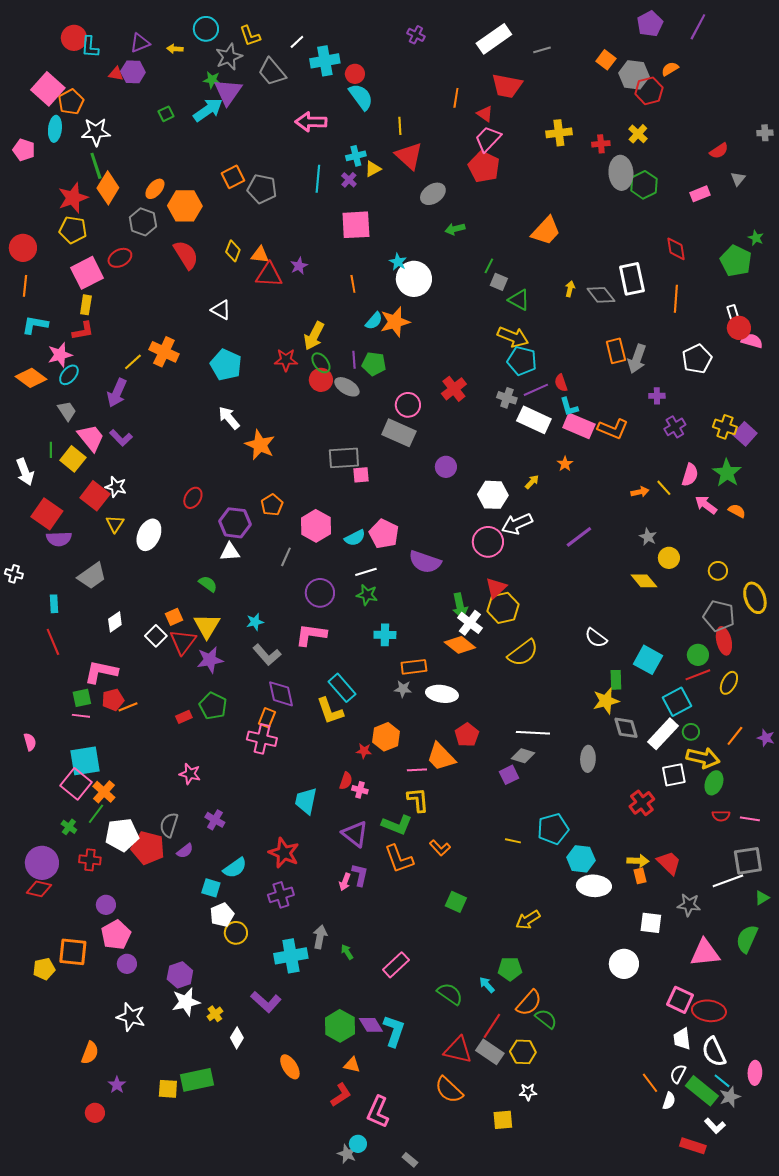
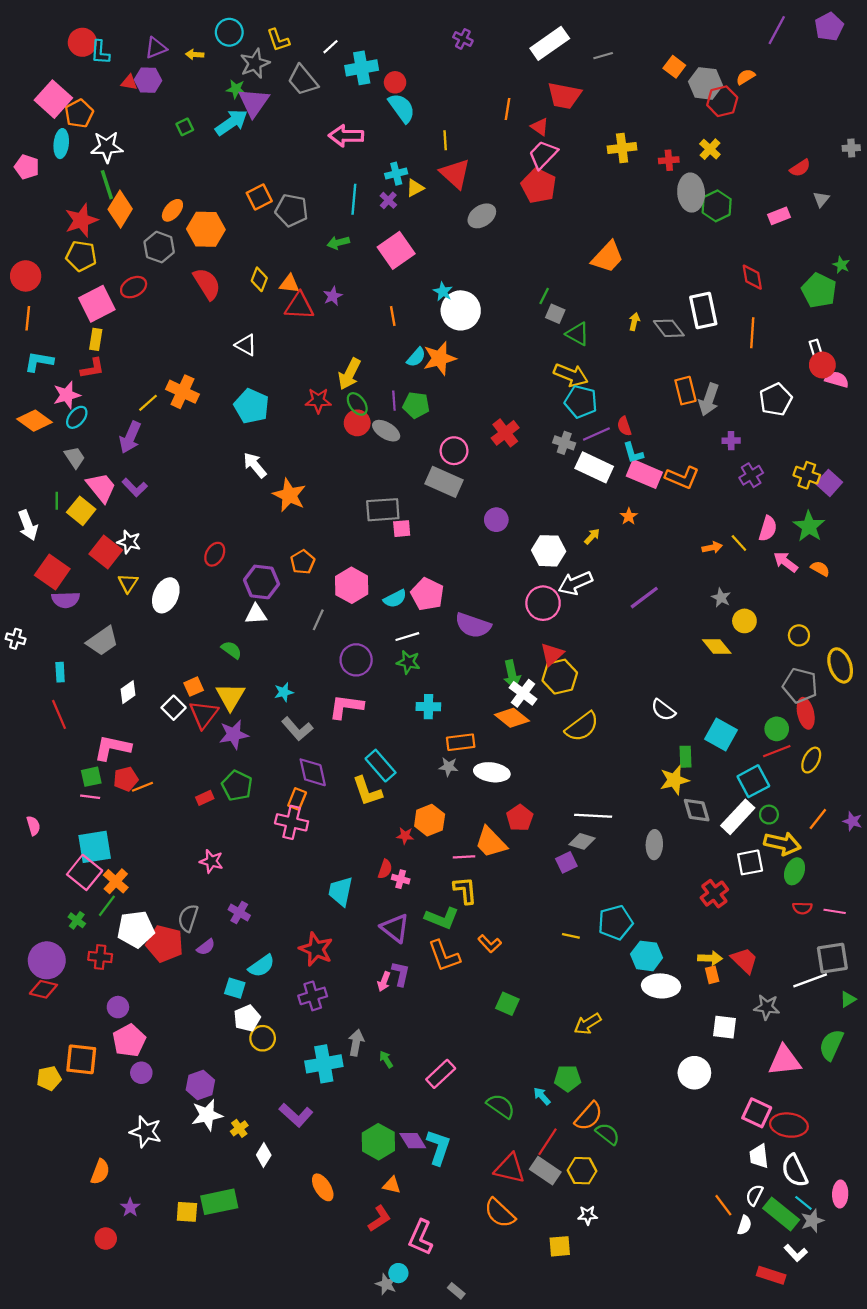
purple pentagon: (650, 24) -> (829, 27), moved
pink square: (356, 225) -> (396, 250), turned -32
green arrow: (455, 229) -> (338, 243), moved

